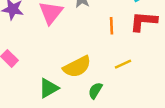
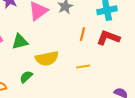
green triangle: (49, 88) -> (20, 42), moved
green semicircle: (95, 91) -> (26, 77), moved

